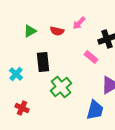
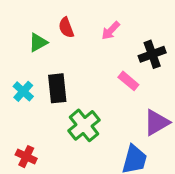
red semicircle: (57, 31) -> (66, 28), moved, turned 56
cyan cross: (16, 74) -> (23, 91), moved

